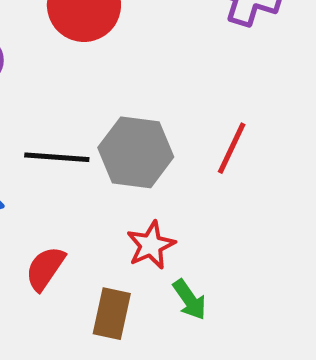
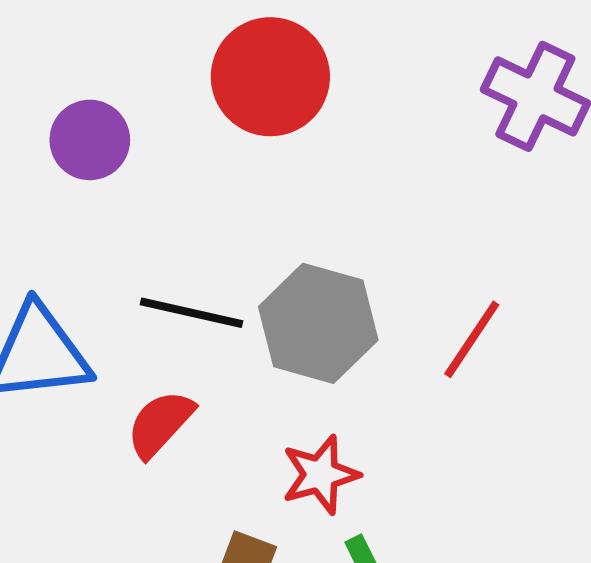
red semicircle: (45, 268) -> (160, 424), moved

